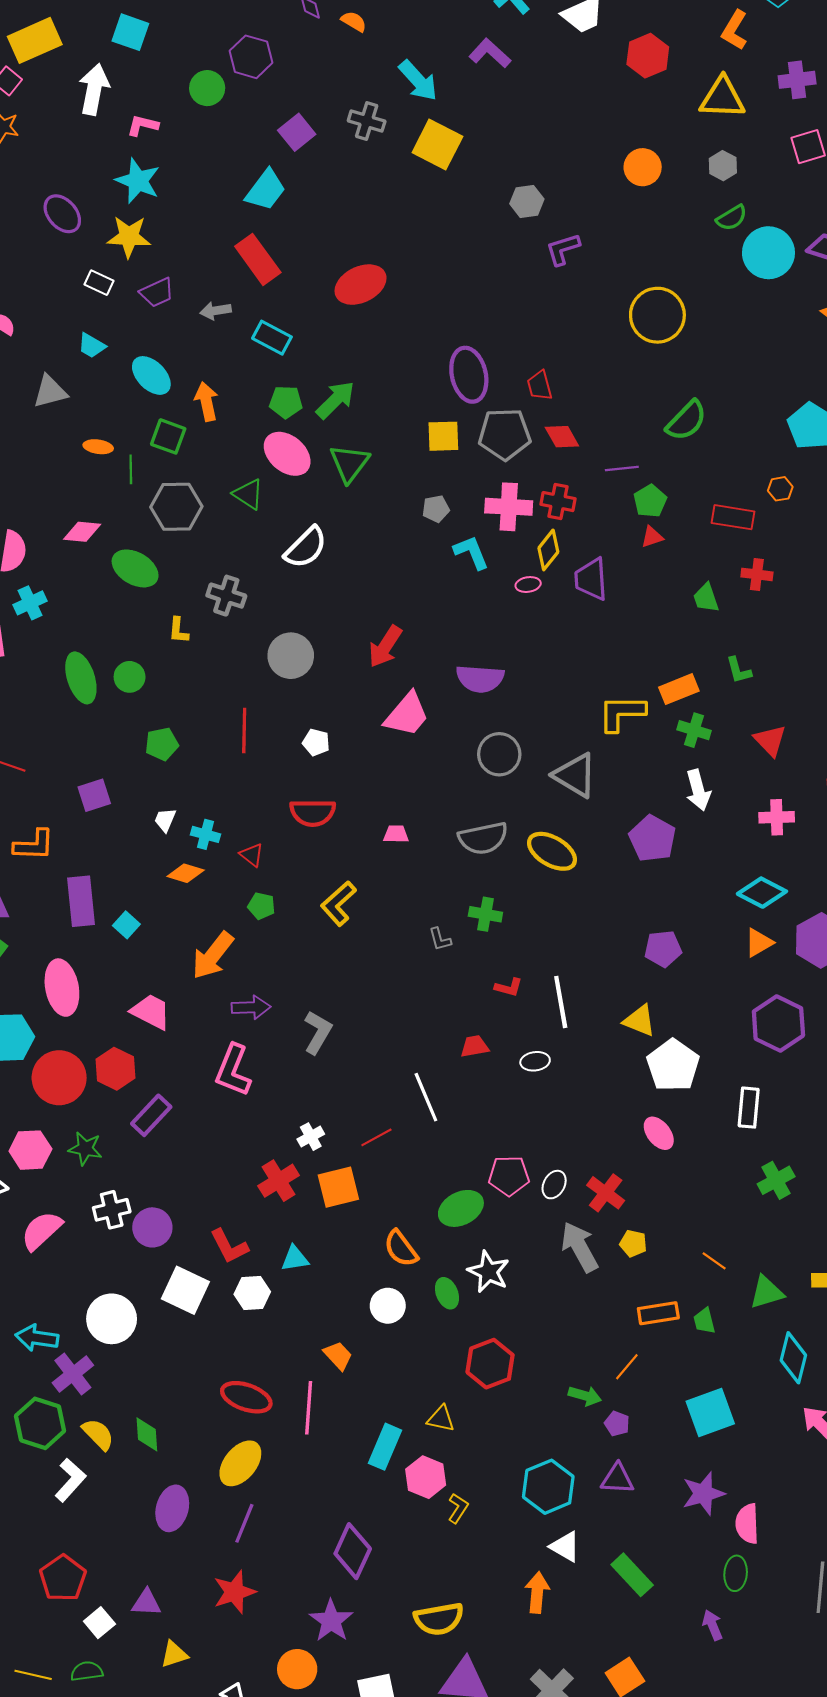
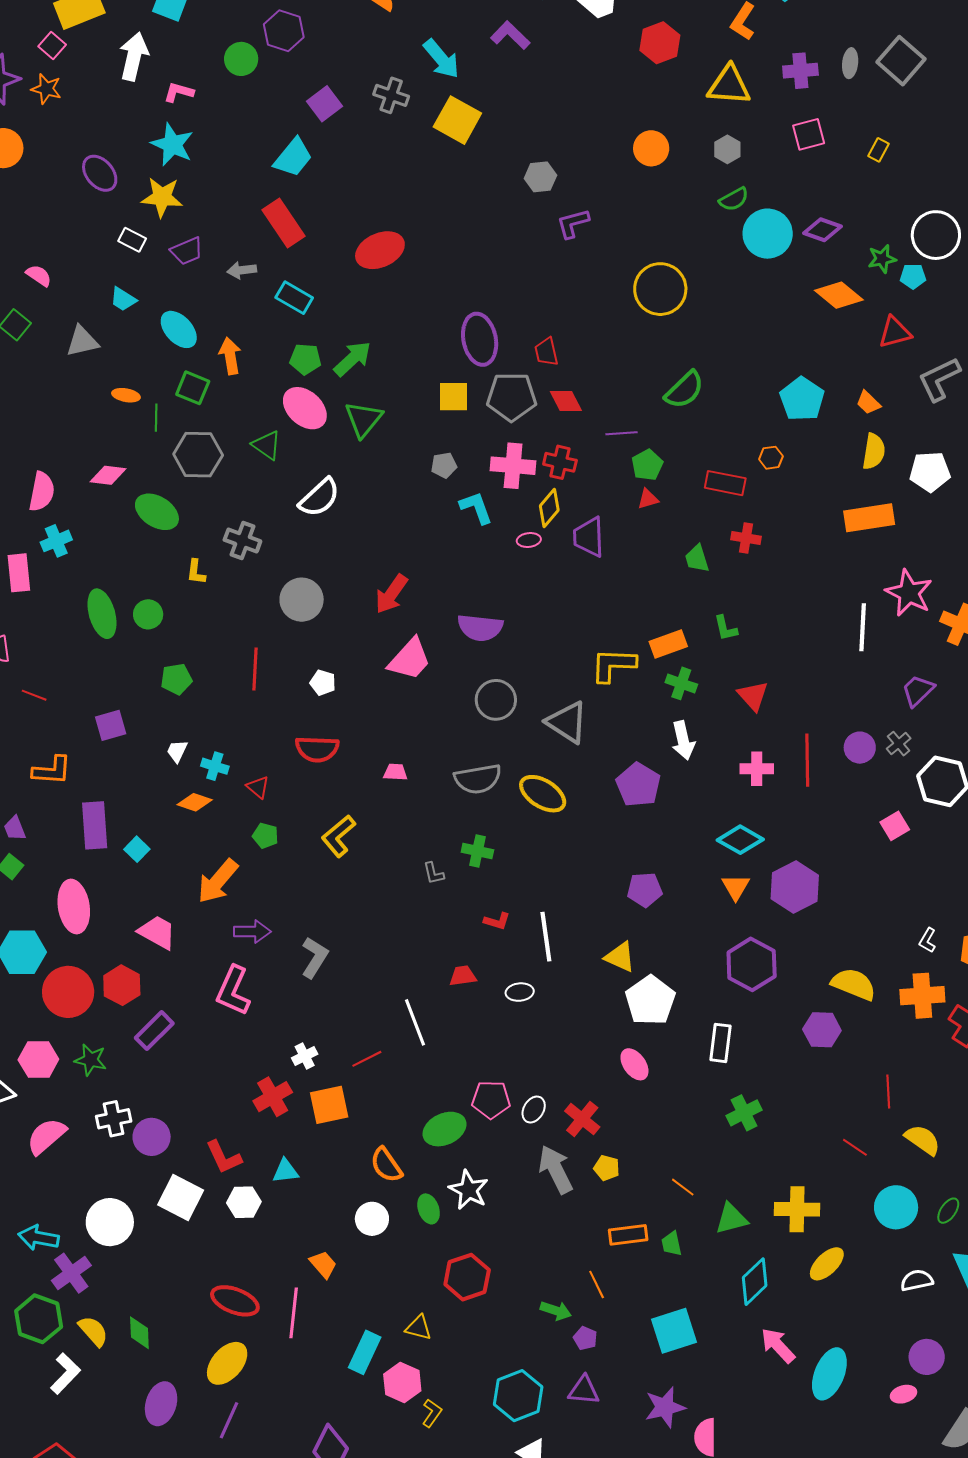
orange triangle: (759, 943) -> (736, 887), turned -32
cyan diamond: (793, 1358) -> (755, 1282), turned 30
orange line: (627, 1367) -> (597, 1285), turned -68

